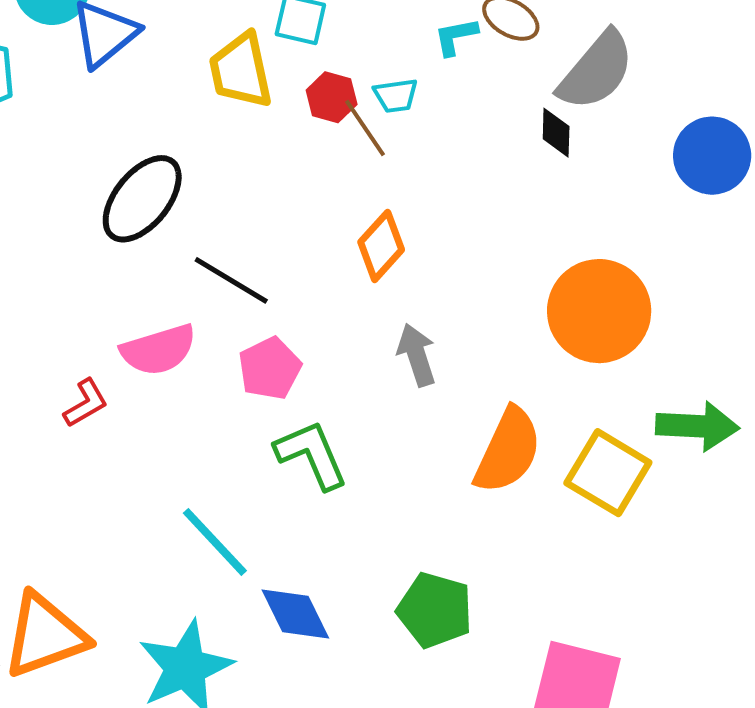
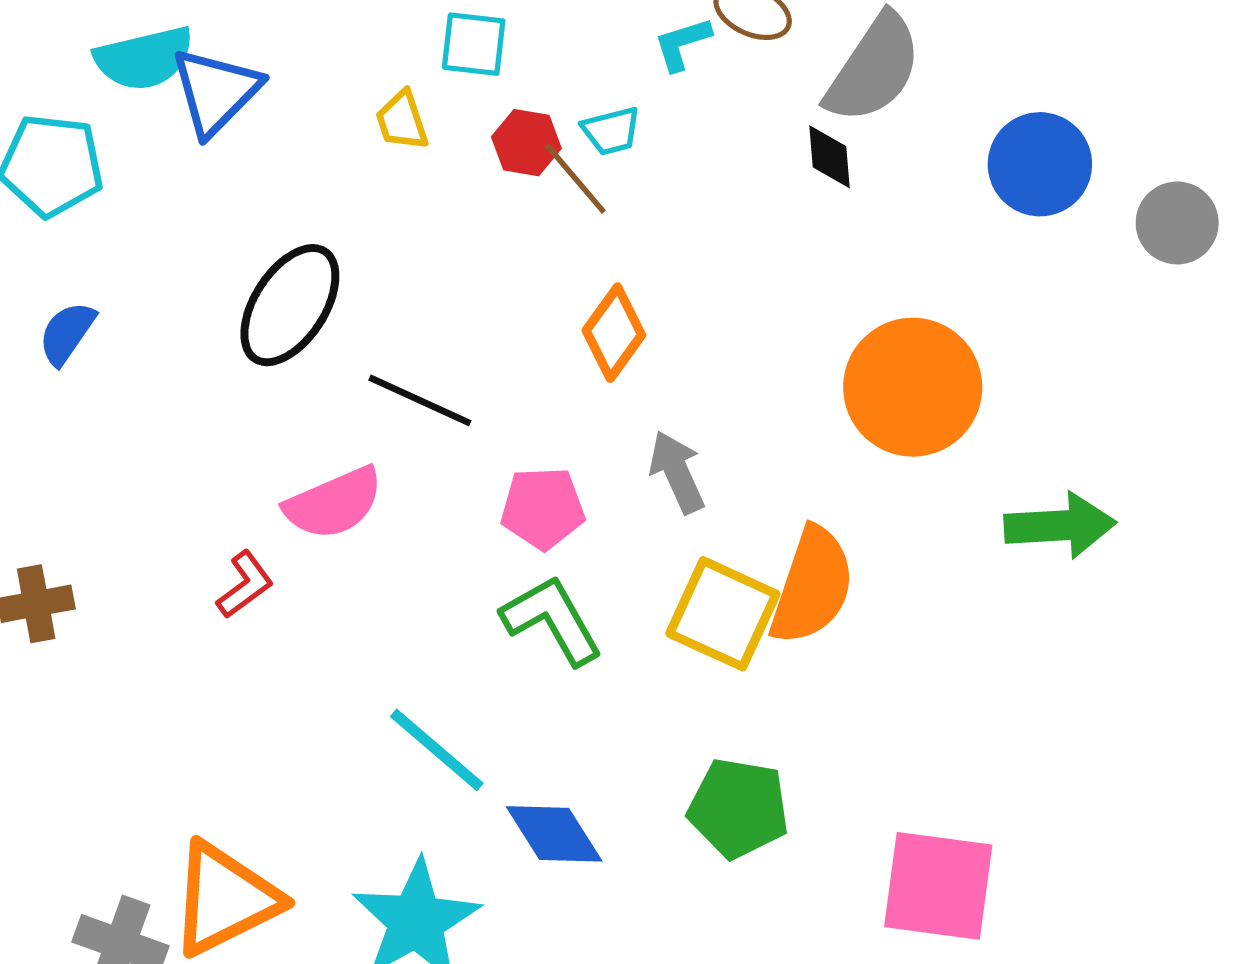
yellow trapezoid: (241, 71) -> (402, 121), size x0.6
pink pentagon: (270, 368) -> (543, 508), moved, turned 30
yellow square: (608, 473) -> (723, 614), moved

